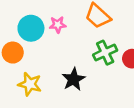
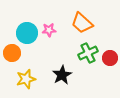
yellow star: (30, 84) -> (26, 79), turned -30

